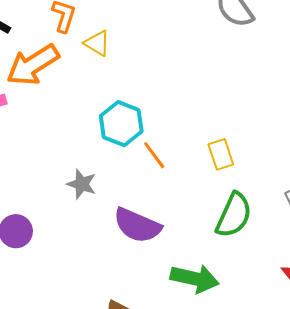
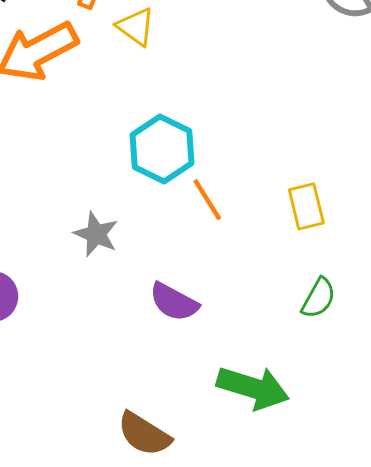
green semicircle: (234, 215) -> (319, 298), size x0.6
purple semicircle: (137, 225) -> (174, 302), size x0.7

